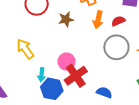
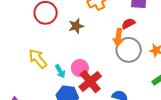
orange arrow: (98, 20) -> (118, 37), moved
cyan arrow: (42, 75) -> (60, 71), moved, turned -32

